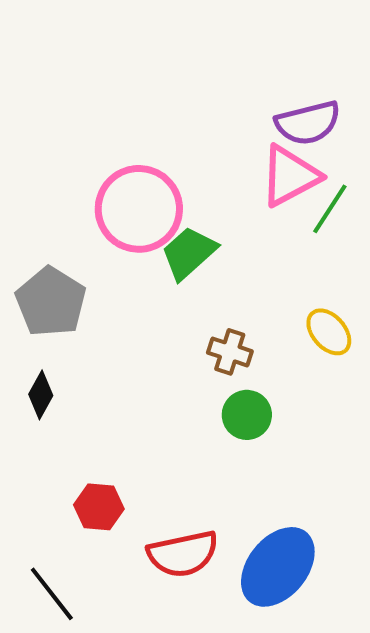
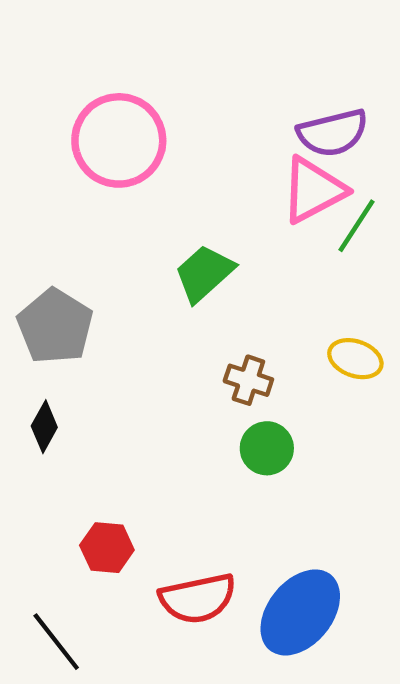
pink circle: (139, 209) -> (119, 140), moved
yellow ellipse: (329, 332) -> (355, 359), turned -30

